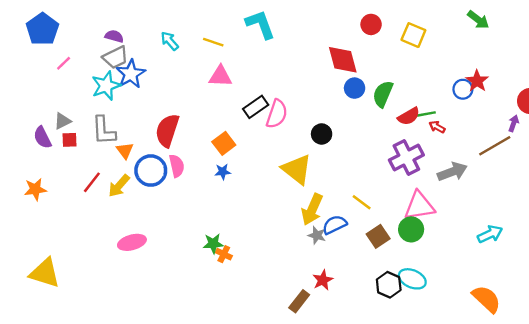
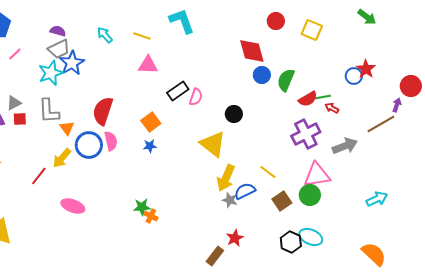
pink semicircle: (277, 114) -> (196, 97), size x0.7
red line: (92, 182) -> (39, 176), moved
pink ellipse: (132, 242) -> (73, 206), turned 35

